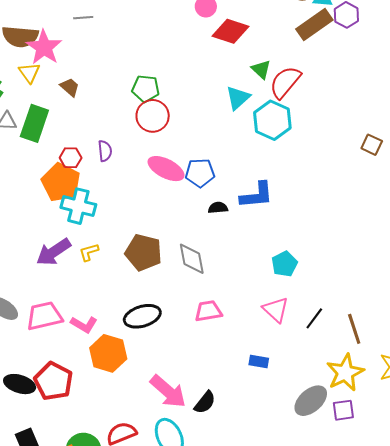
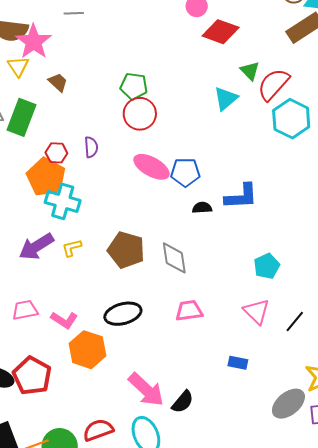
cyan hexagon: (272, 120) -> (291, 119), moved
pink trapezoid: (44, 316) -> (25, 310), size x0.7

